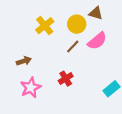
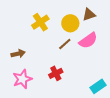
brown triangle: (96, 13) -> (89, 15), turned -40

